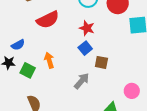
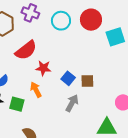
red star: (87, 28) -> (43, 68), moved
blue square: (85, 48) -> (68, 78), moved

